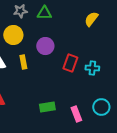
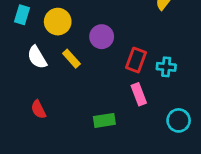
yellow rectangle: (23, 62) -> (71, 59), turned -32
pink rectangle: (76, 114) -> (139, 94), moved

